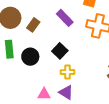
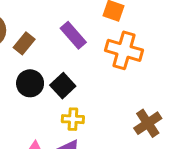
black circle: (30, 57) -> (30, 83), moved

